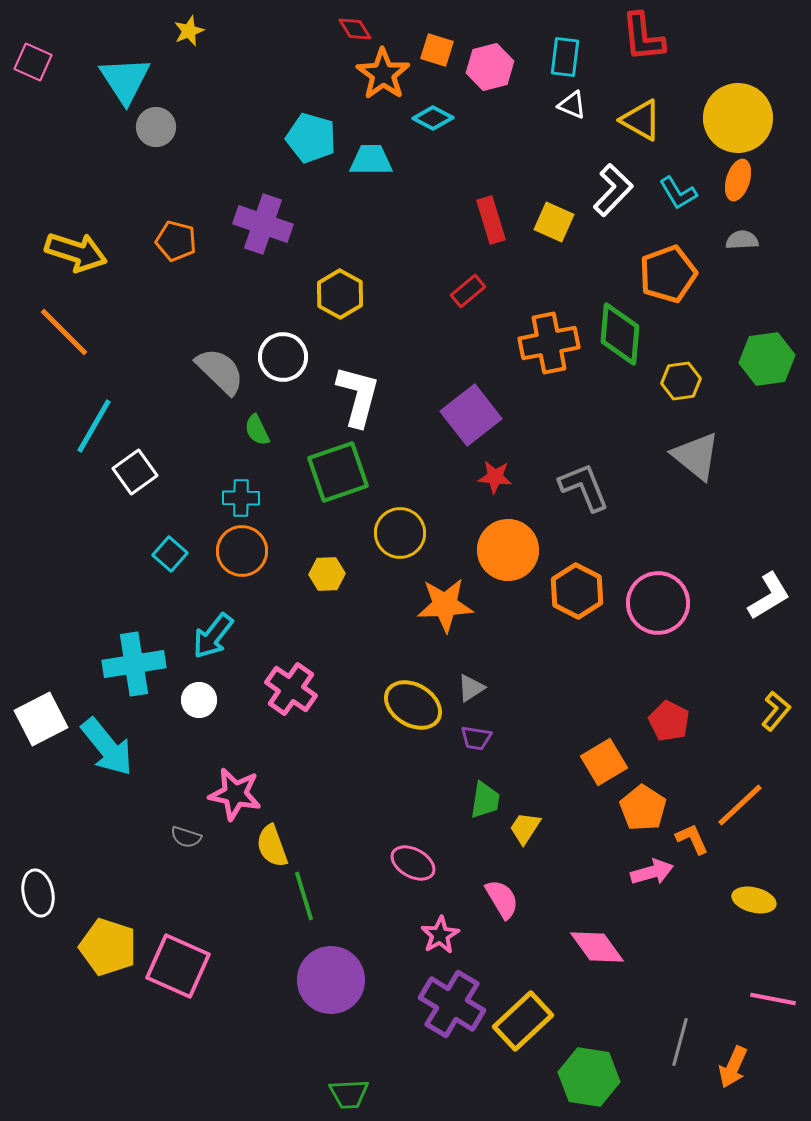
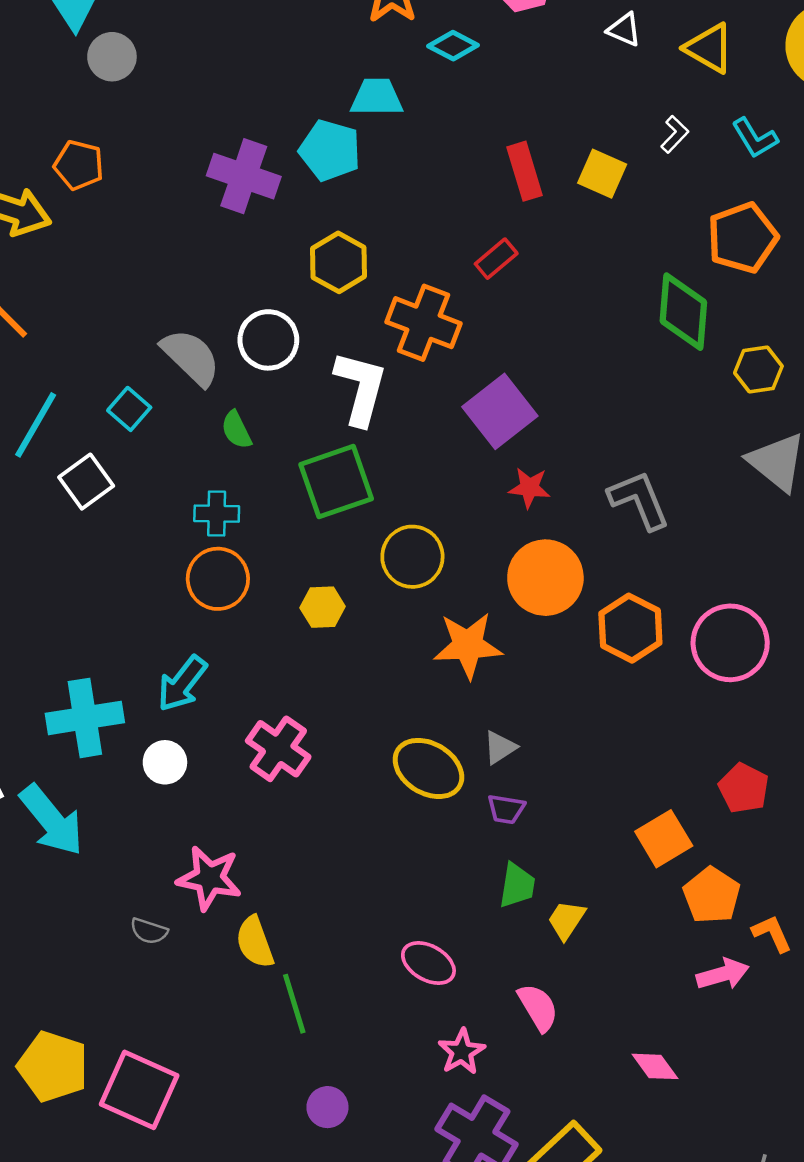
cyan pentagon: (311, 138) -> (330, 150), moved
white L-shape: (613, 190) -> (675, 134), size x0.6
orange pentagon: (176, 241) -> (79, 165), moved
orange cross: (549, 343) -> (424, 323), moved, turned 32
cyan square: (170, 554) -> (129, 409), moved
pink diamond: (597, 947) -> (655, 1066), size x0.7
purple circle: (331, 980) -> (327, 1107), size x0.5

